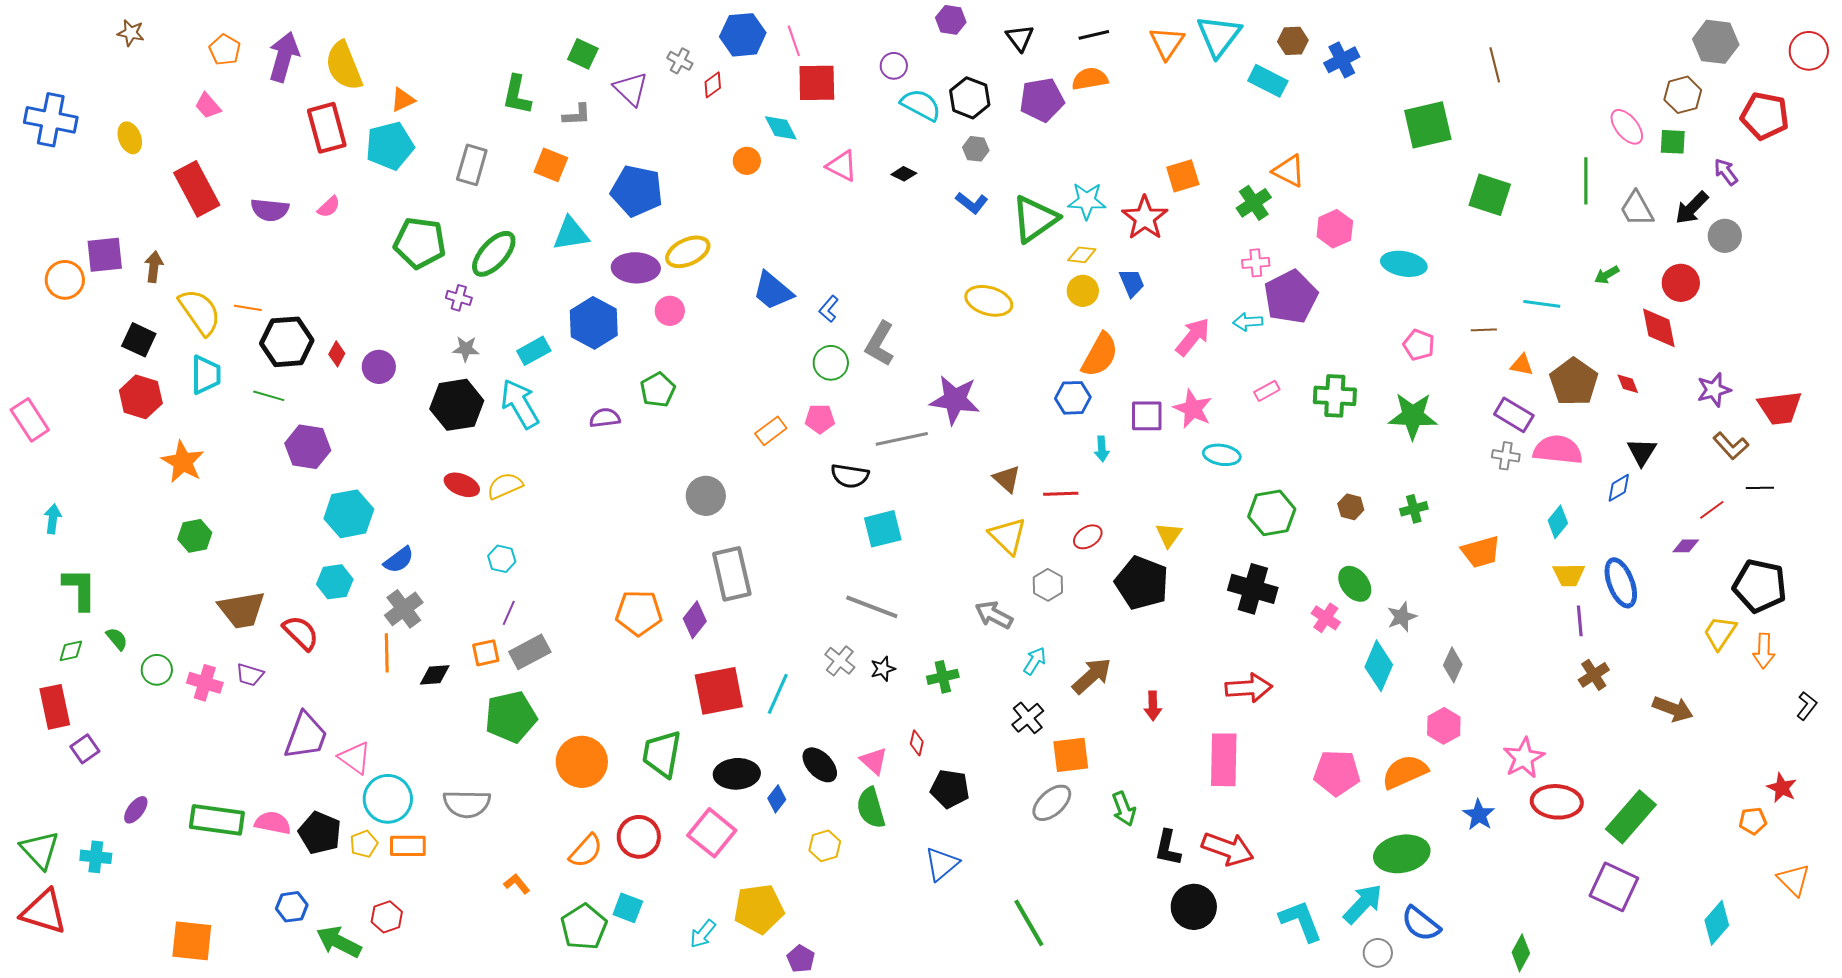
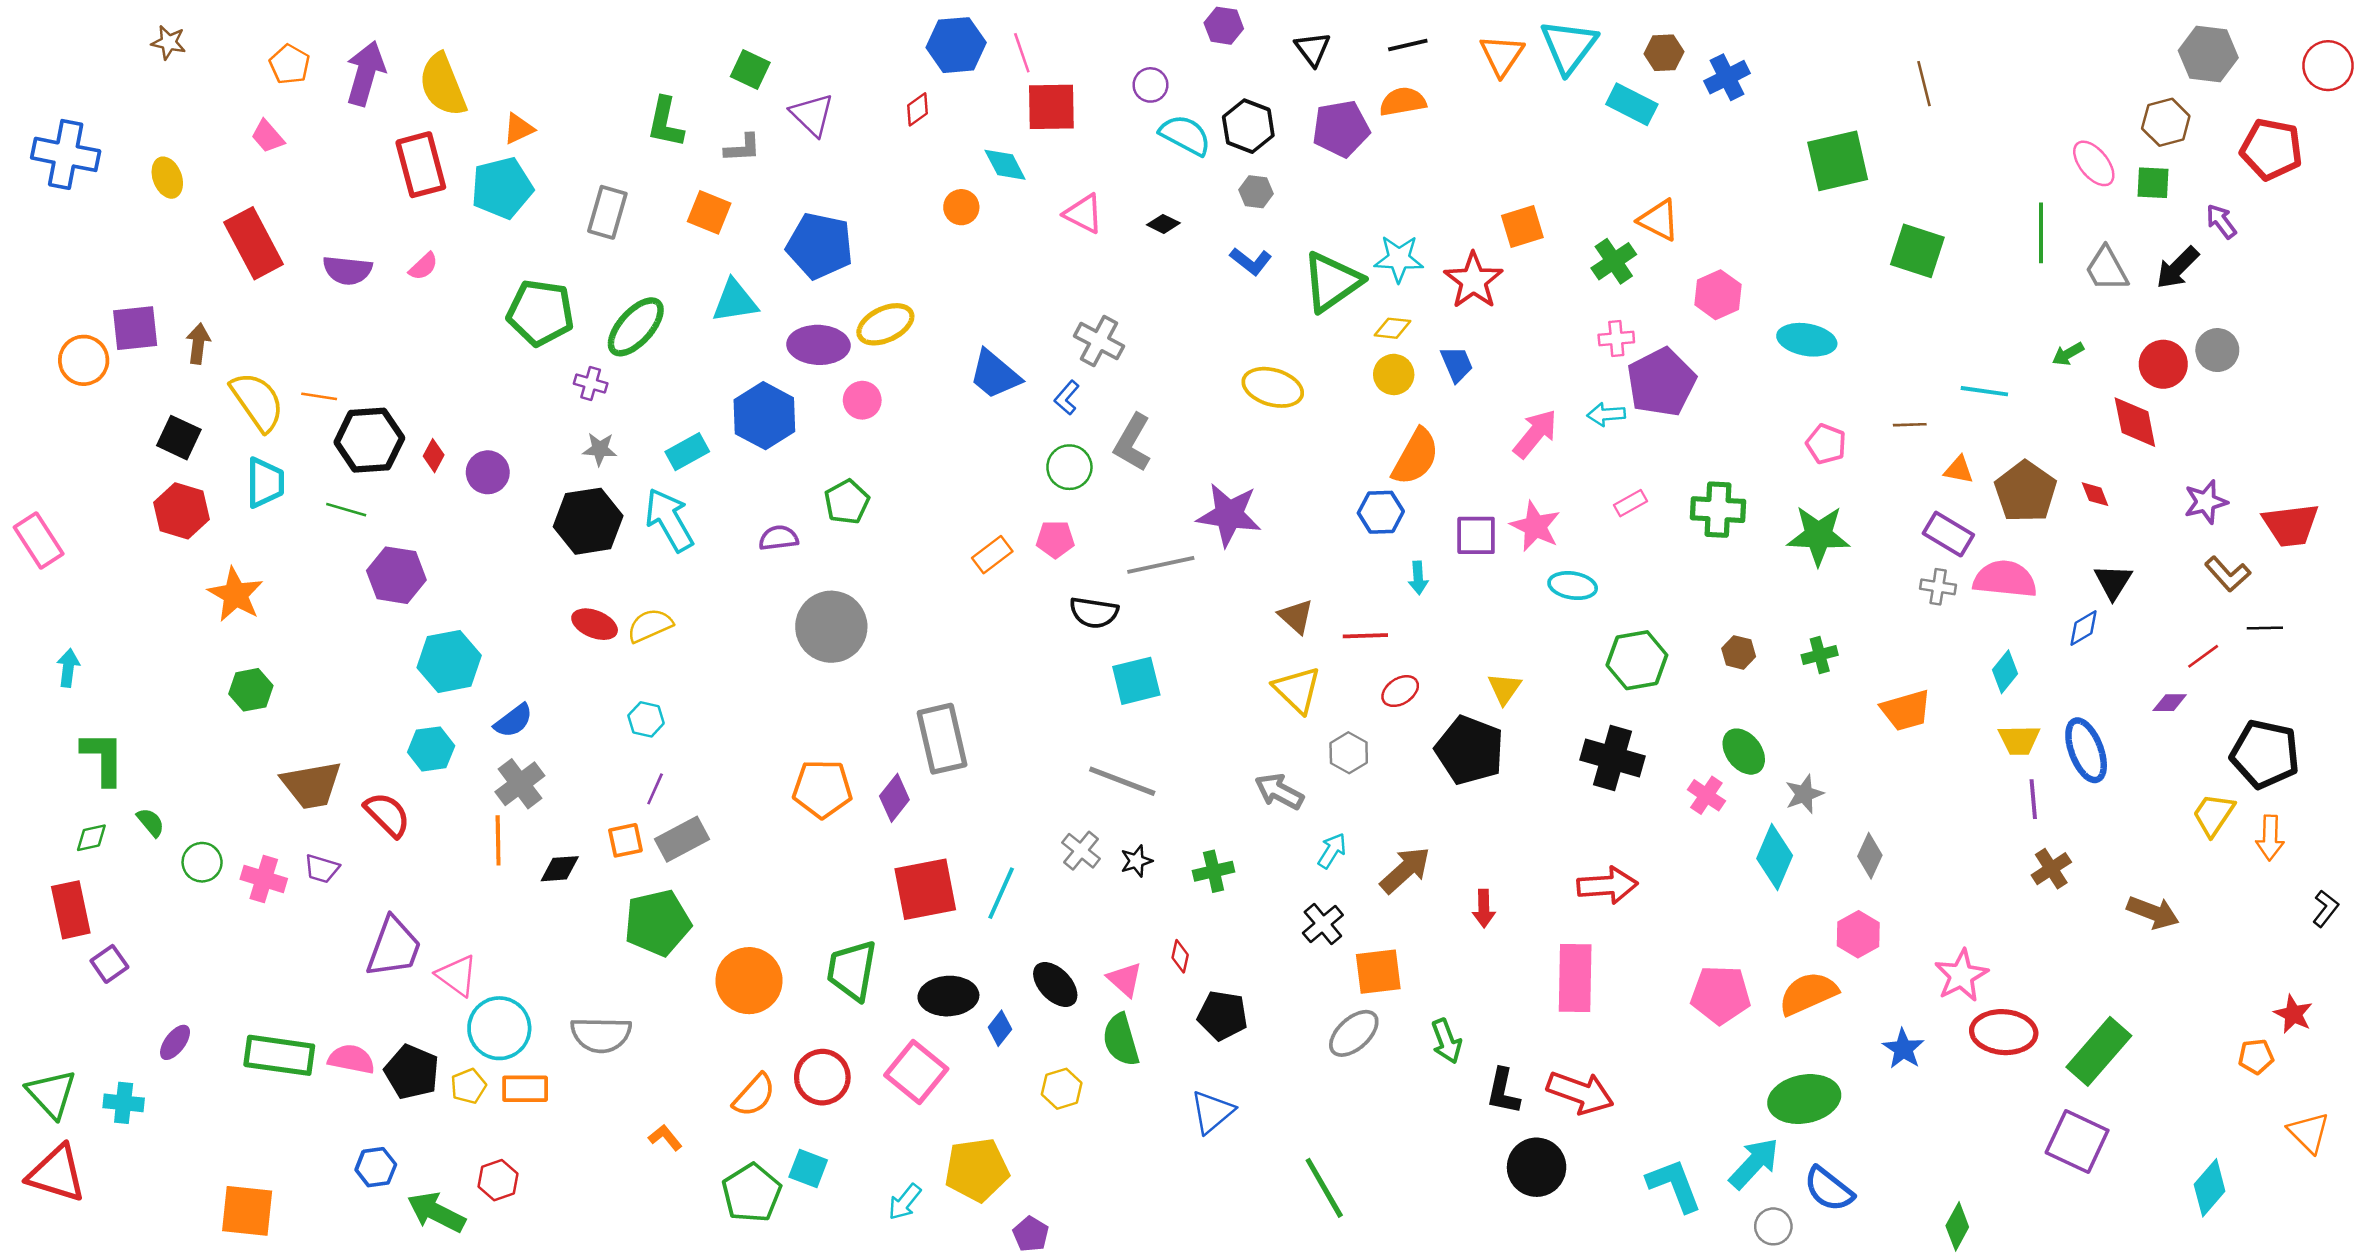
gray cross: (680, 61) -> (1099, 341), moved, size x1.5
gray circle: (1725, 236) -> (2217, 350), moved
gray circle: (706, 496) -> (831, 627), moved, size x1.4

